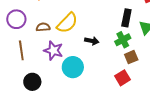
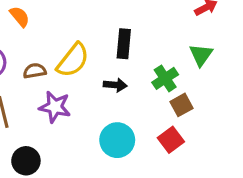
black rectangle: (126, 18) -> (124, 44), moved
cyan circle: (73, 67) -> (117, 140), moved

